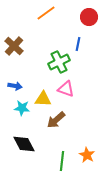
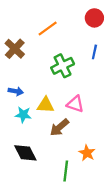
orange line: (46, 13) -> (48, 29), moved
blue line: (78, 44) -> (94, 52), moved
pink triangle: (66, 89) -> (75, 104), moved
orange star: (87, 155) -> (87, 153), moved

